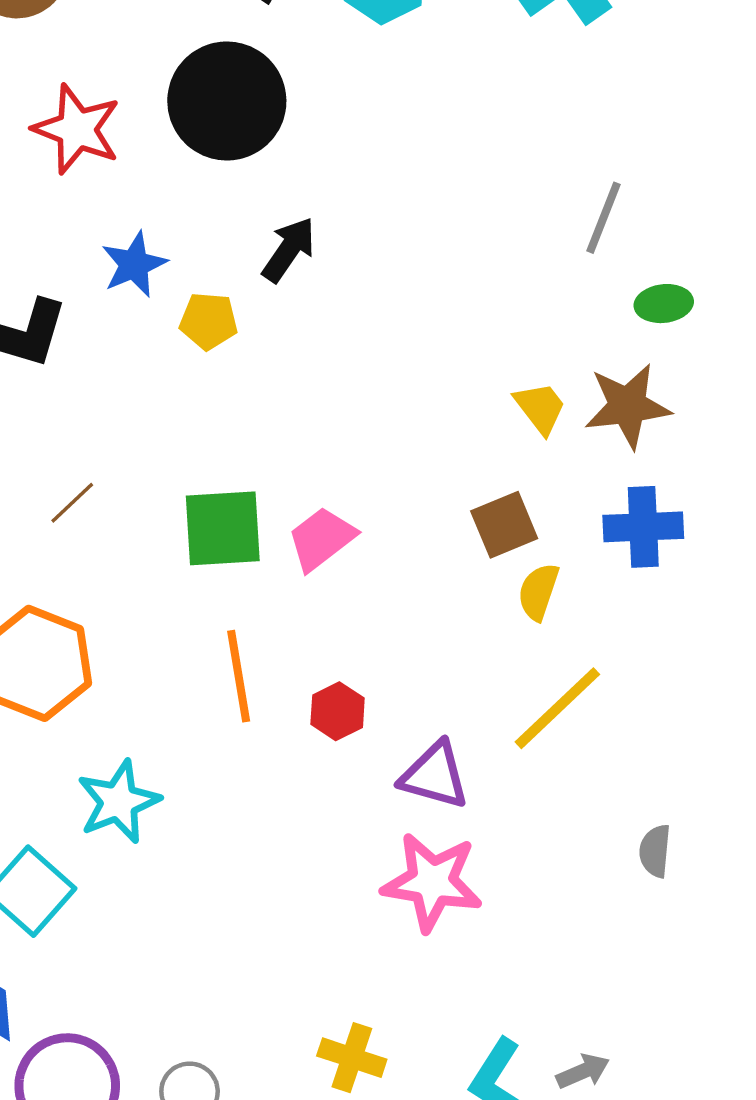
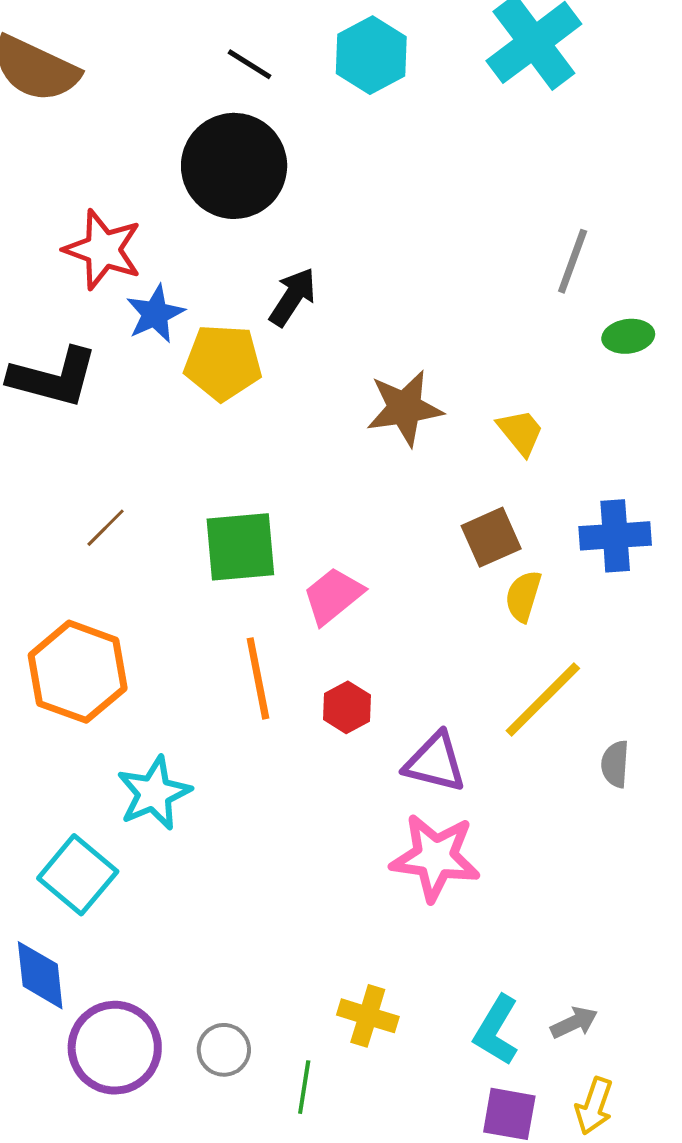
red star: (77, 129) -> (103, 250), moved
yellow pentagon: (209, 321) -> (223, 362), size x1.5
brown star: (628, 406) -> (405, 408), moved
pink trapezoid: (322, 539) -> (333, 596), moved
gray semicircle: (655, 851) -> (615, 764), moved

